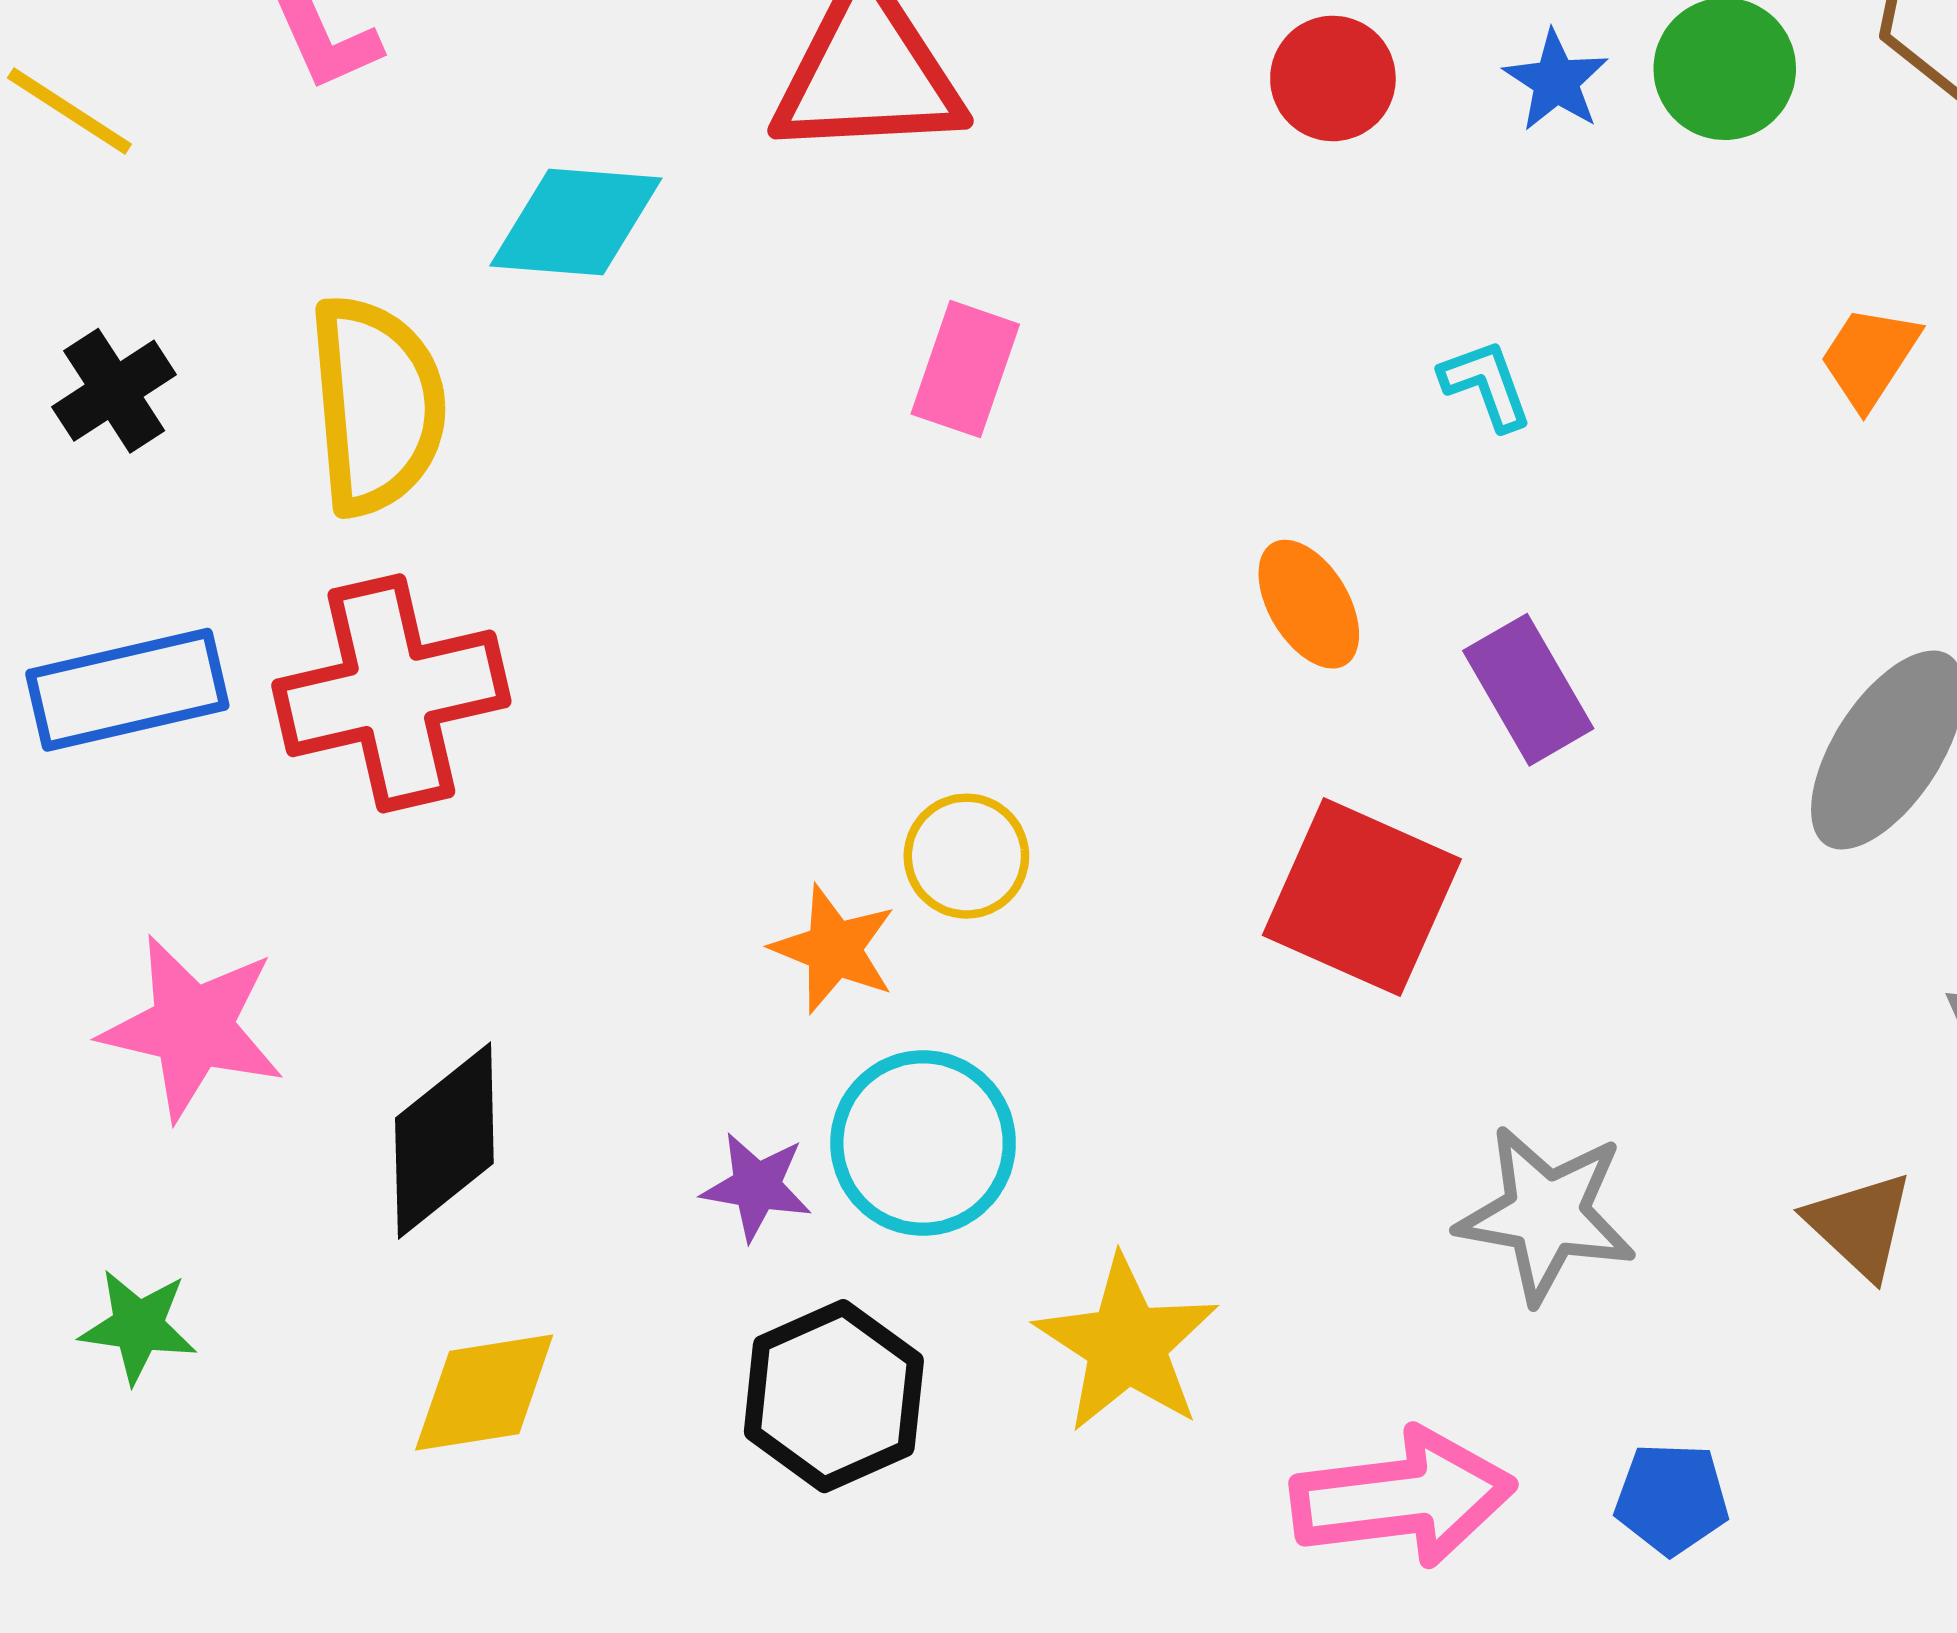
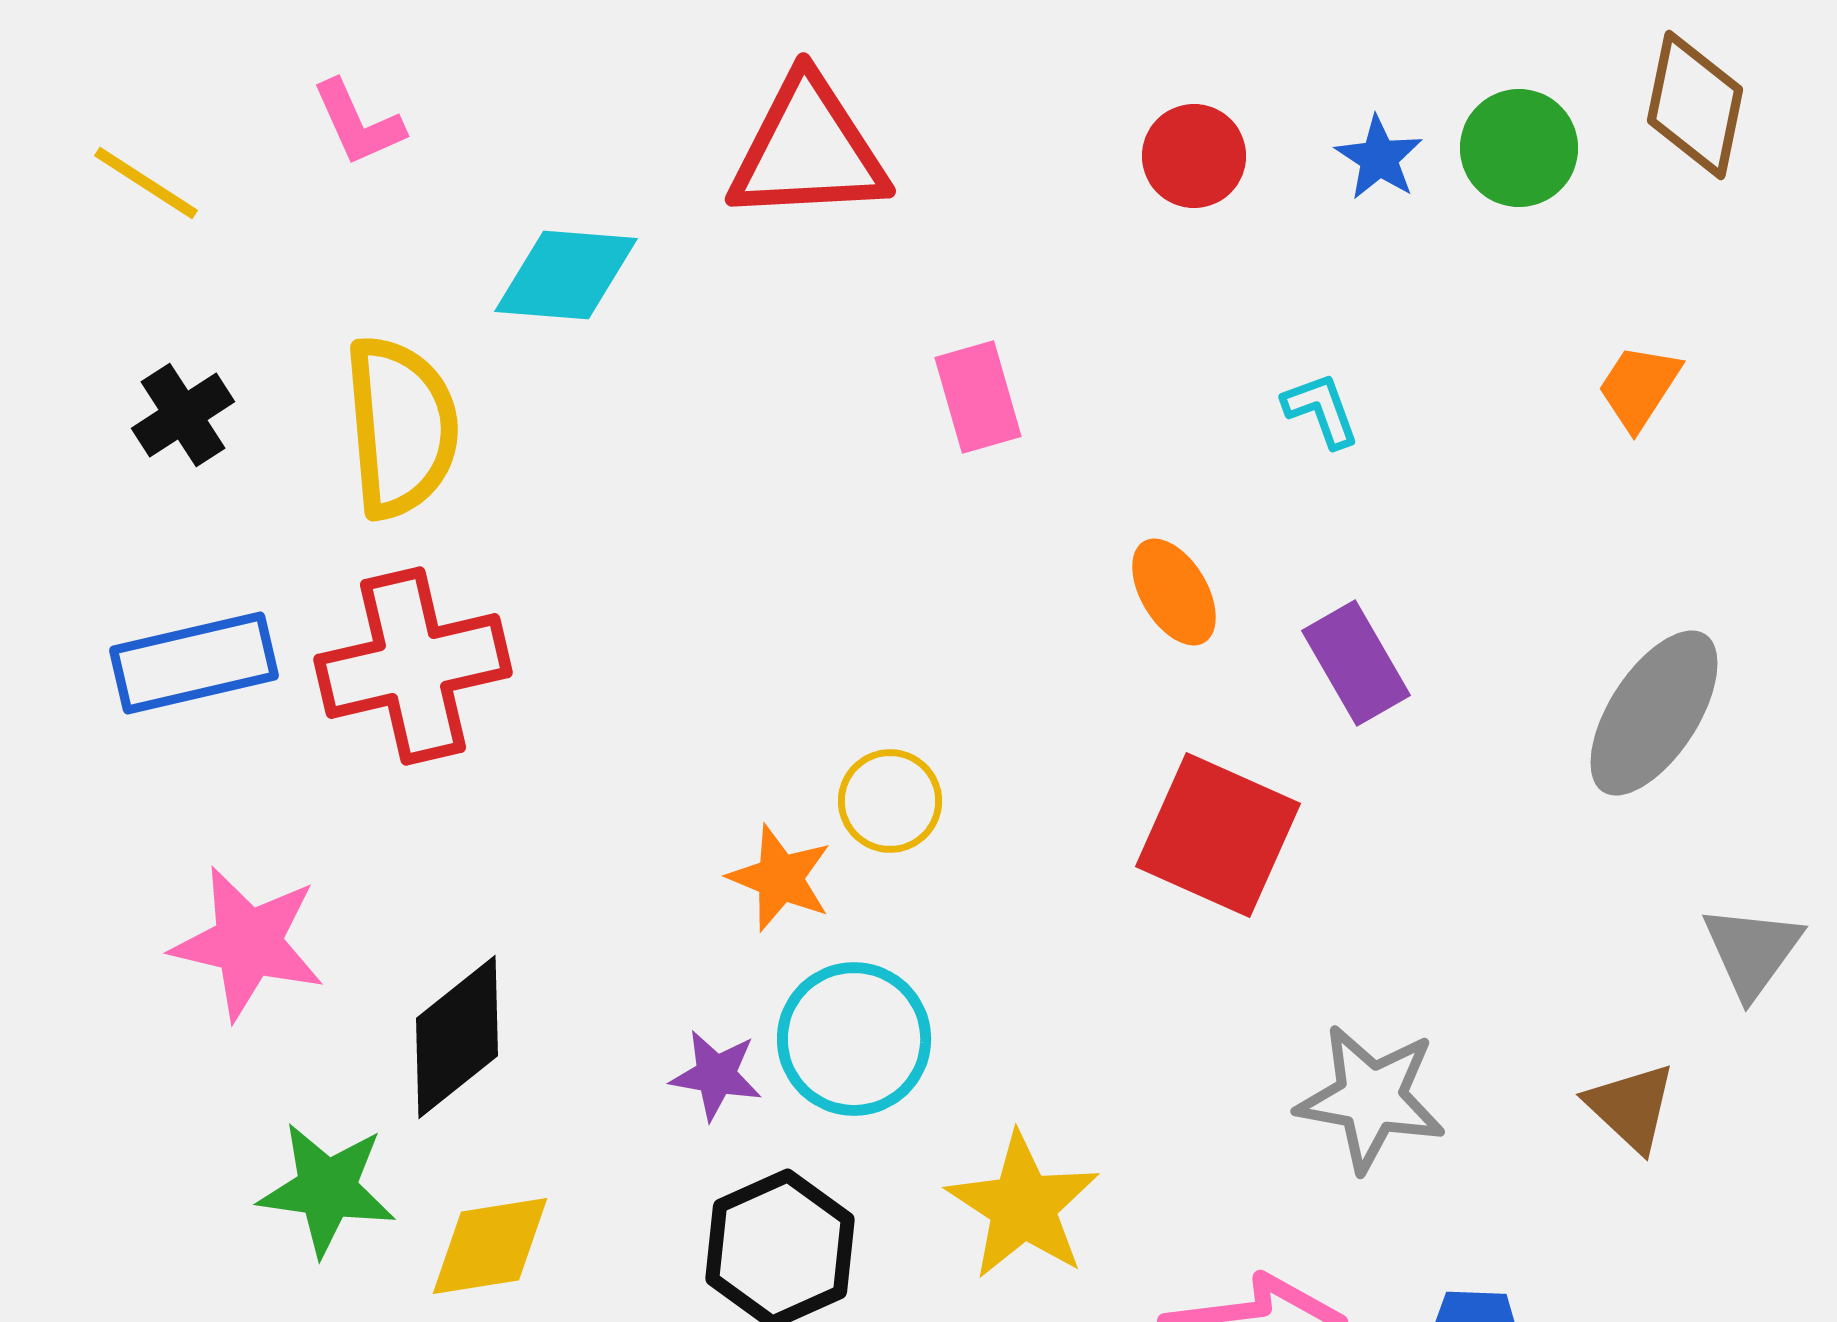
pink rectangle: (965, 369) -> (978, 397), moved, turned -35
green star: (138, 1326) -> (327, 1189), moved, size x1.4

